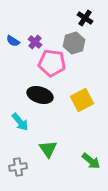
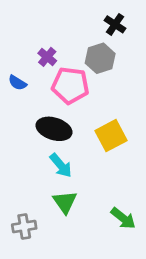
blue semicircle: (13, 41) -> (17, 83), moved
cyan arrow: (20, 122) -> (61, 165), moved

